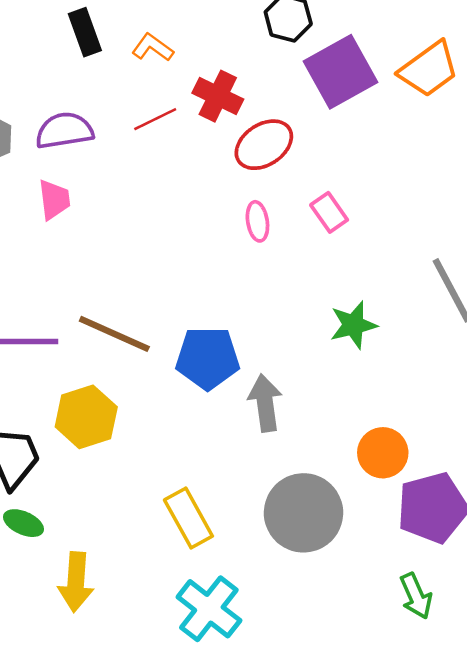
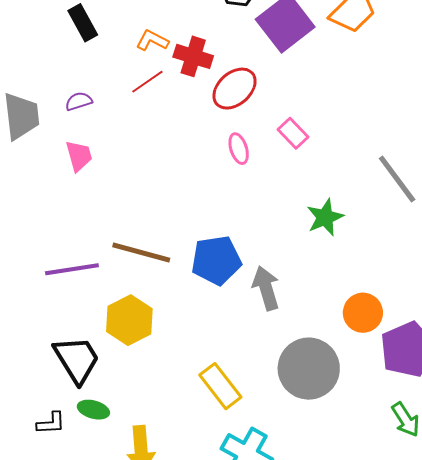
orange L-shape: (153, 47) -> (152, 40), moved
purple semicircle: (64, 131) -> (79, 101), size x0.6

